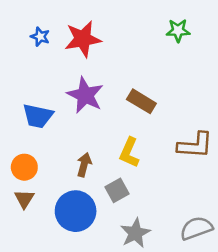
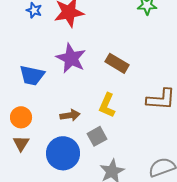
brown arrow: (84, 165) -> (70, 115), turned 66

